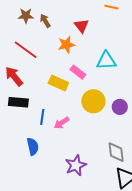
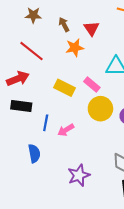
brown arrow: (45, 21) -> (64, 24), moved
pink rectangle: (78, 72) -> (92, 84), moved
red arrow: (14, 76) -> (18, 79), turned 105

